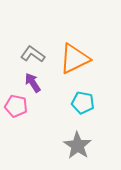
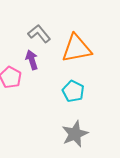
gray star: (77, 146) -> (75, 134), moved

